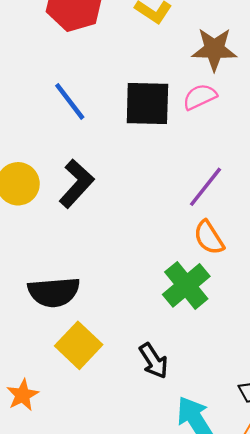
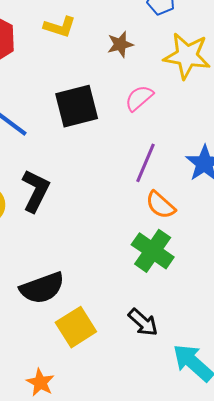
brown star: (214, 49) -> (120, 44), size x0.7
pink semicircle: (200, 97) -> (139, 98), moved
yellow square: (79, 345) -> (76, 327), turned 30

